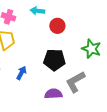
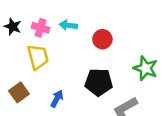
cyan arrow: (37, 11) -> (68, 25), moved

